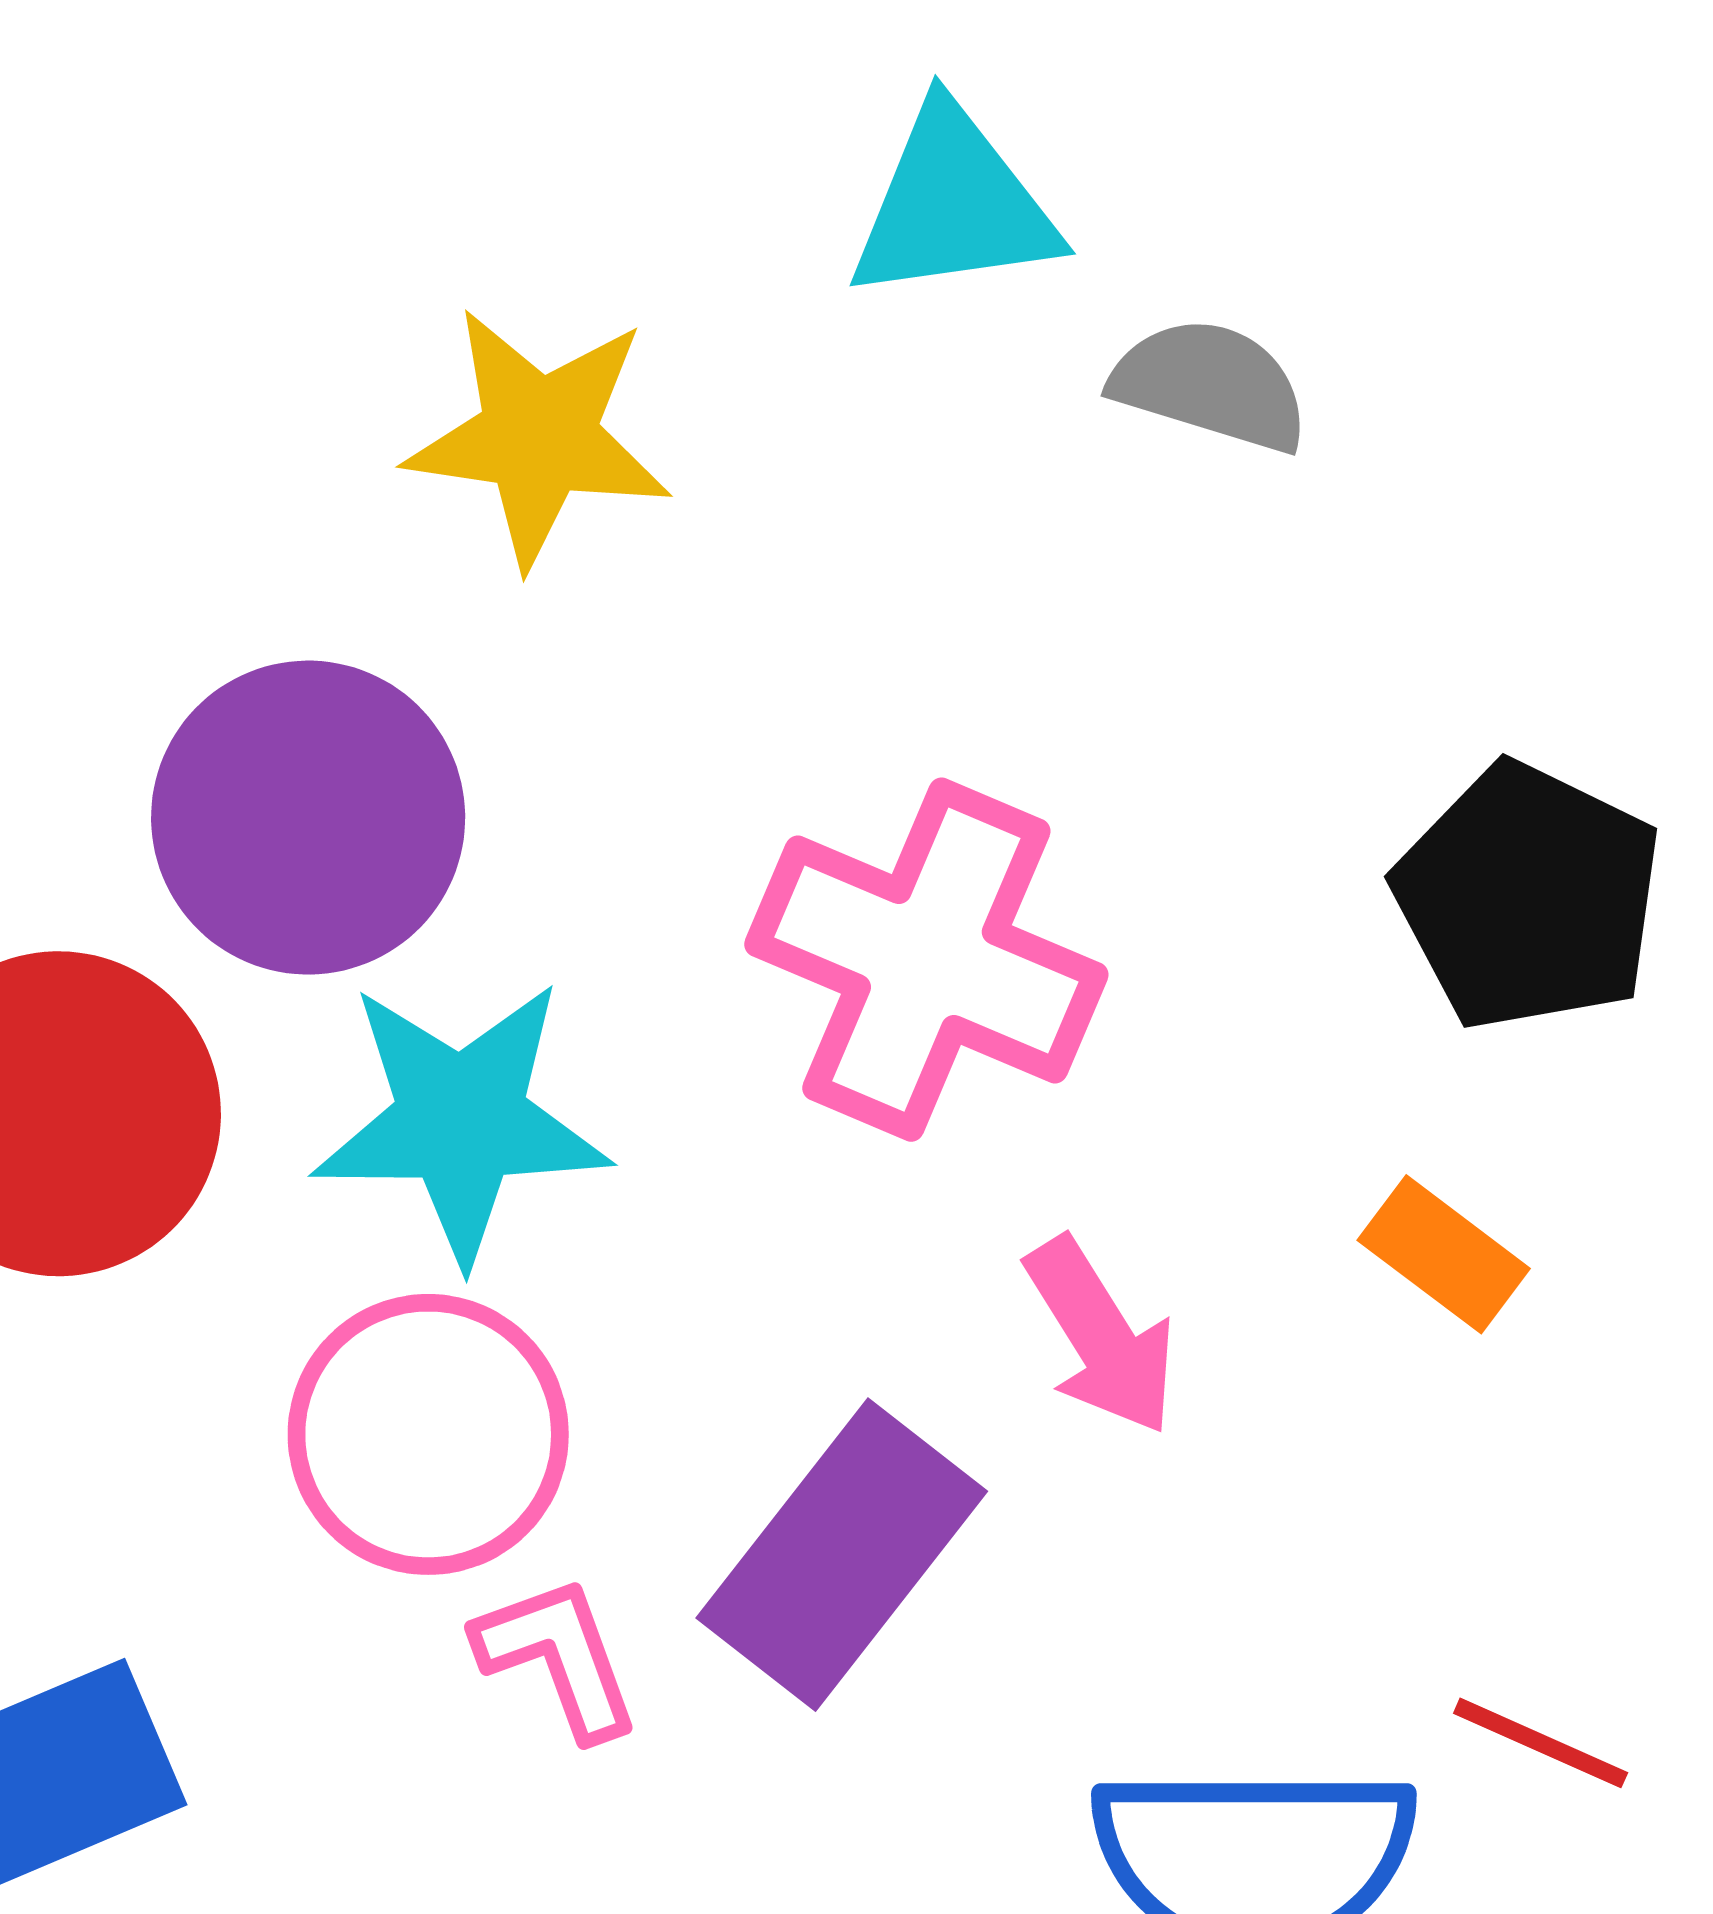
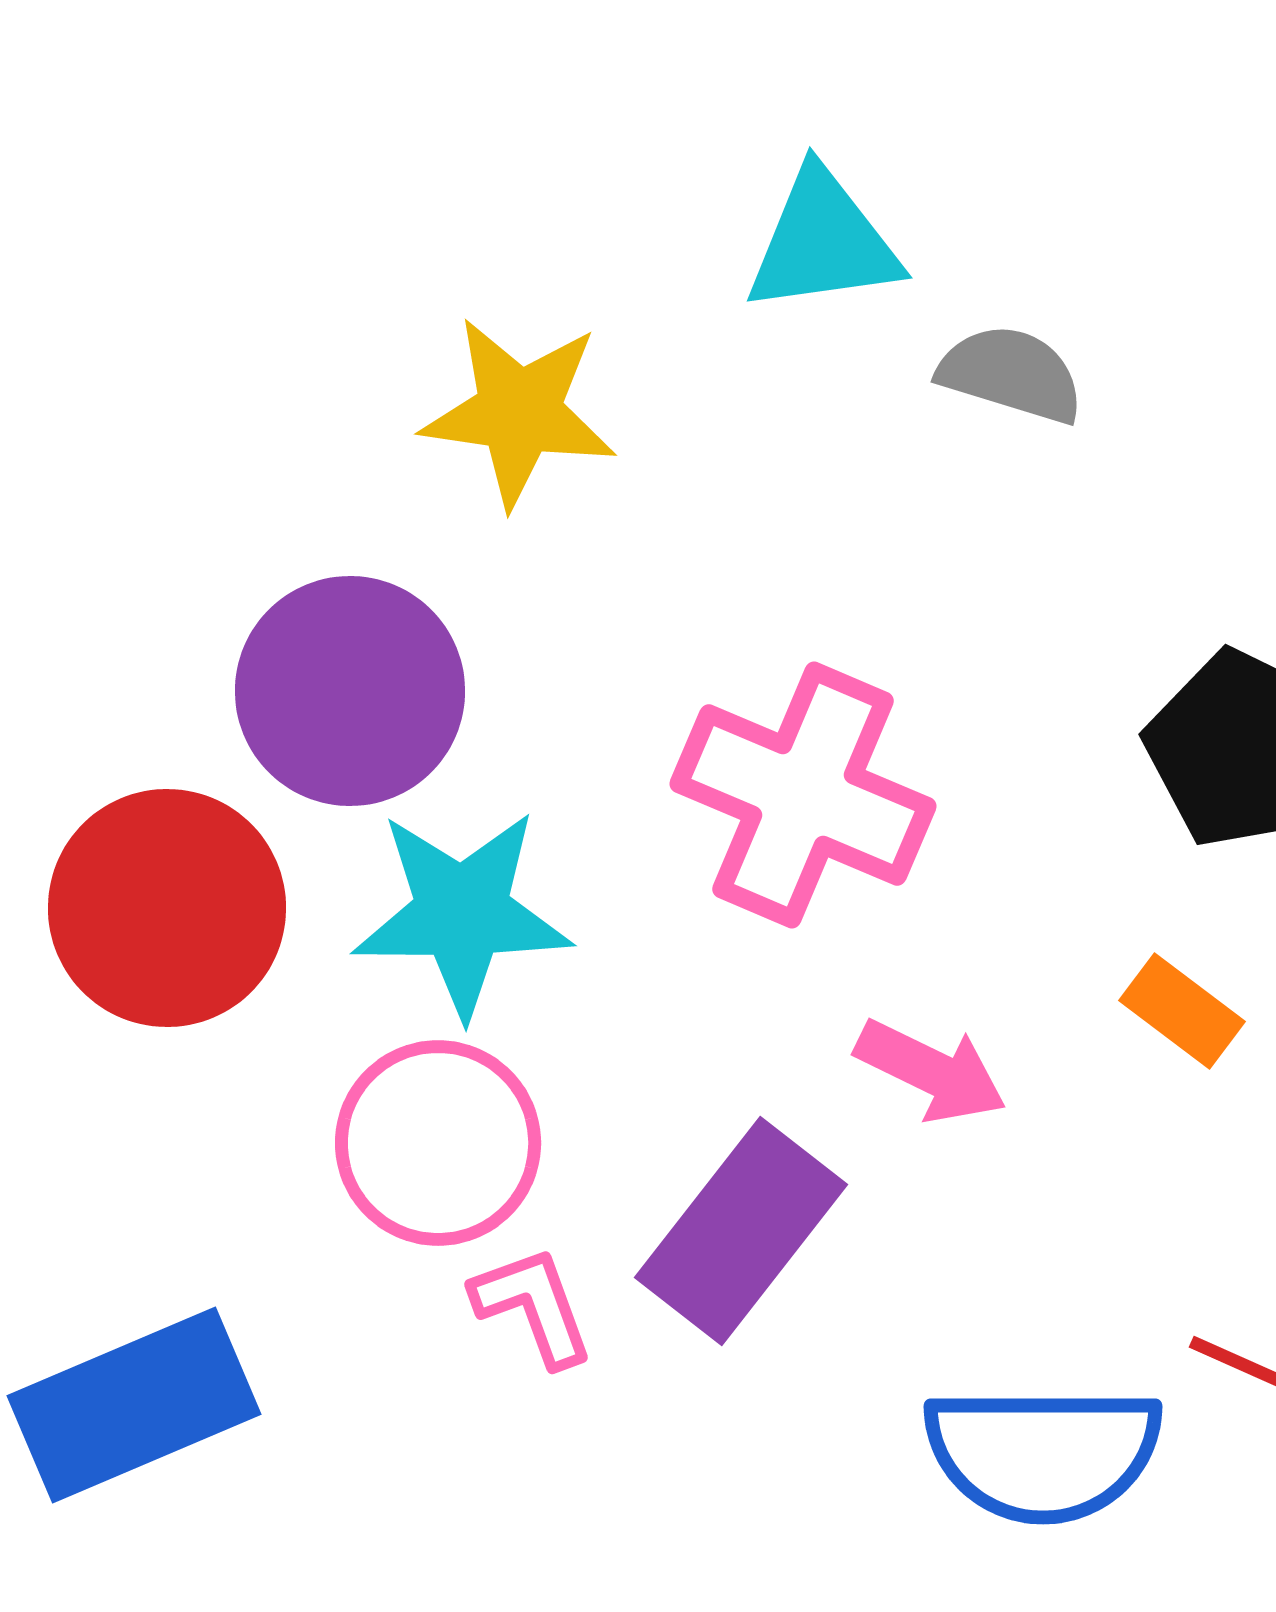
pink arrow: (1101, 1336) -> (931, 1071), turned -32

